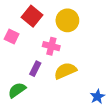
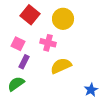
pink square: (12, 36) -> (18, 44), moved
purple rectangle: (35, 69) -> (24, 62), moved

